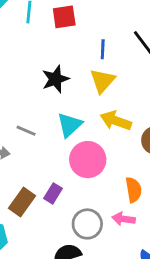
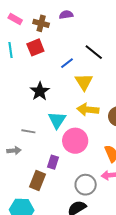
blue line: (103, 49) -> (67, 63), turned 64
yellow triangle: (102, 81) -> (84, 82), moved
purple rectangle: (53, 193) -> (53, 162), moved

